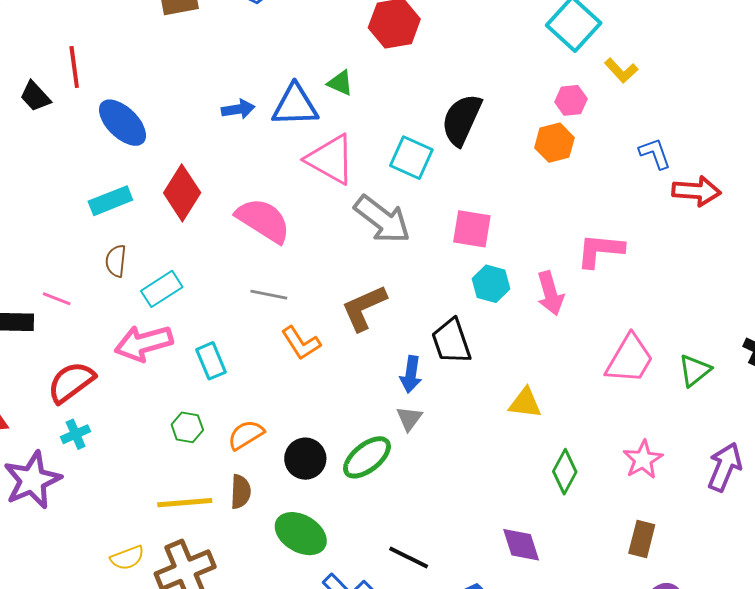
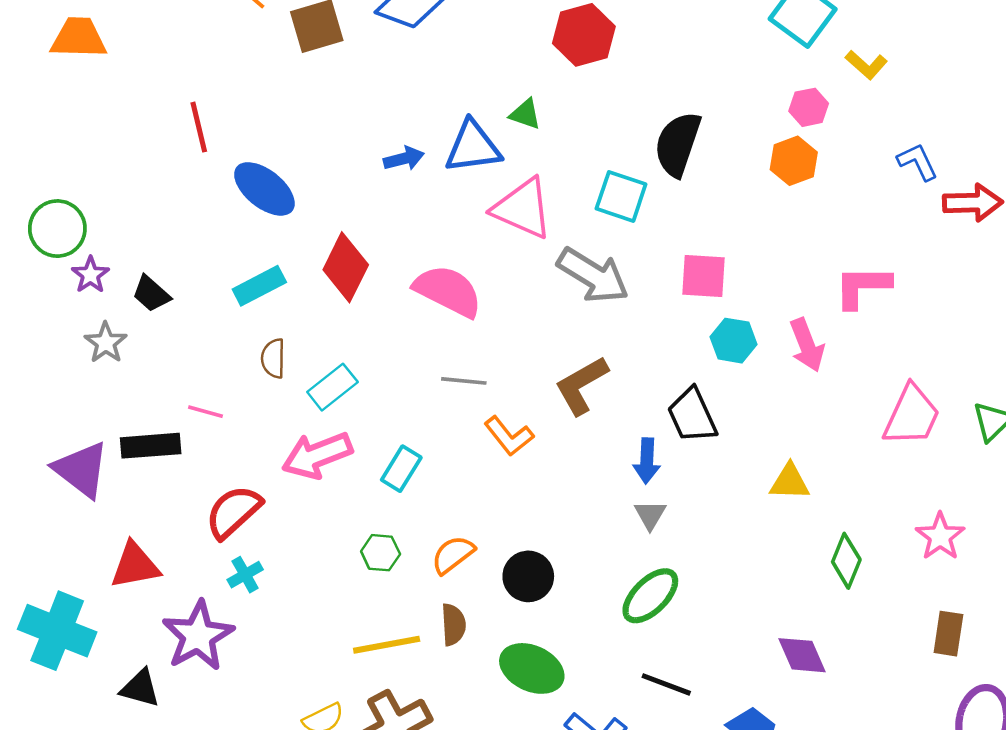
black trapezoid: (35, 96) -> (151, 294), moved
cyan rectangle: (211, 361) -> (401, 469), turned 60
green ellipse: (367, 457) -> (650, 596), moved

